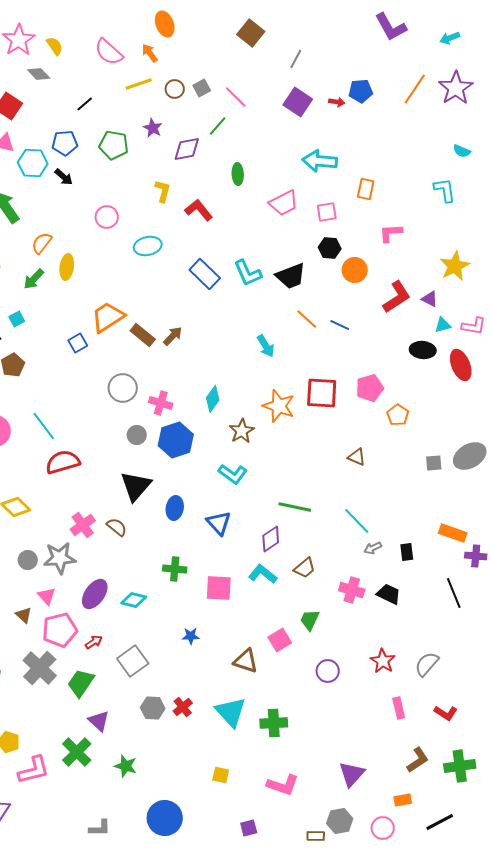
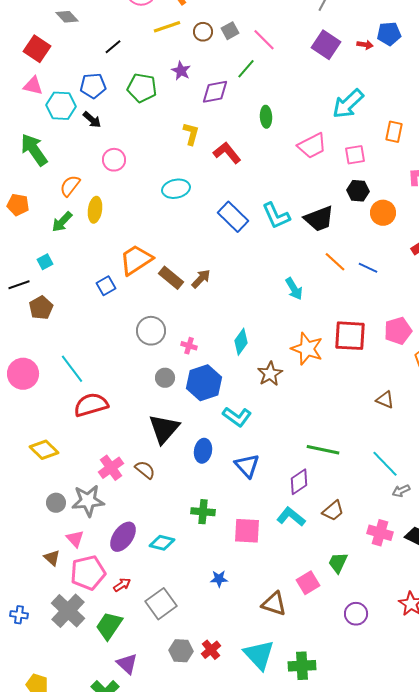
cyan arrow: (320, 161) -> (348, 104), turned -48
pink circle: (107, 217) -> (114, 160), moved
pink cross: (161, 403) -> (189, 346), size x0.7
cyan L-shape: (233, 474) -> (237, 417), moved

